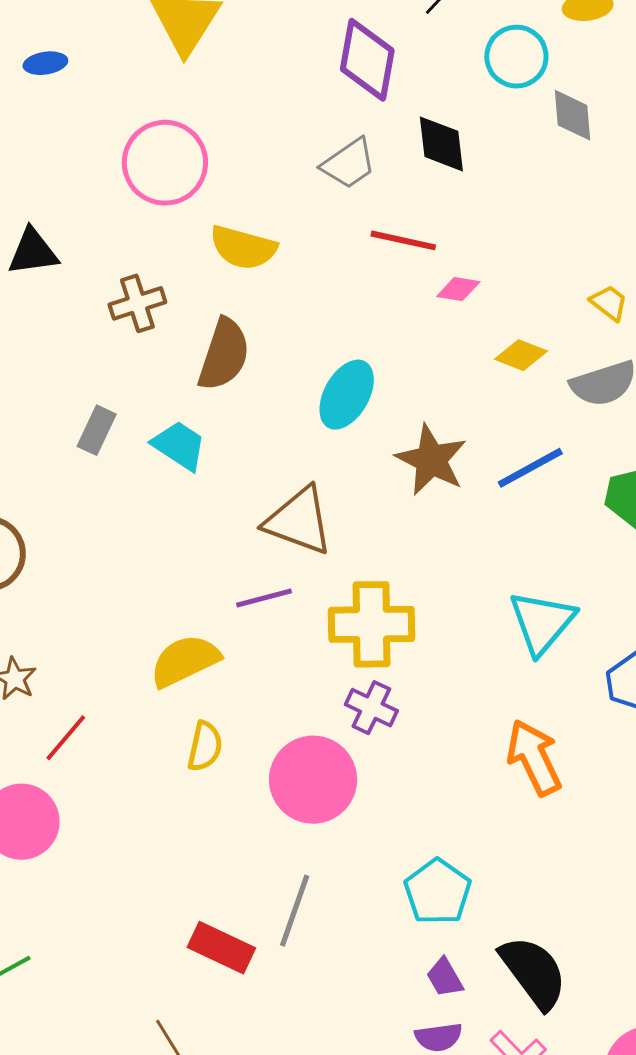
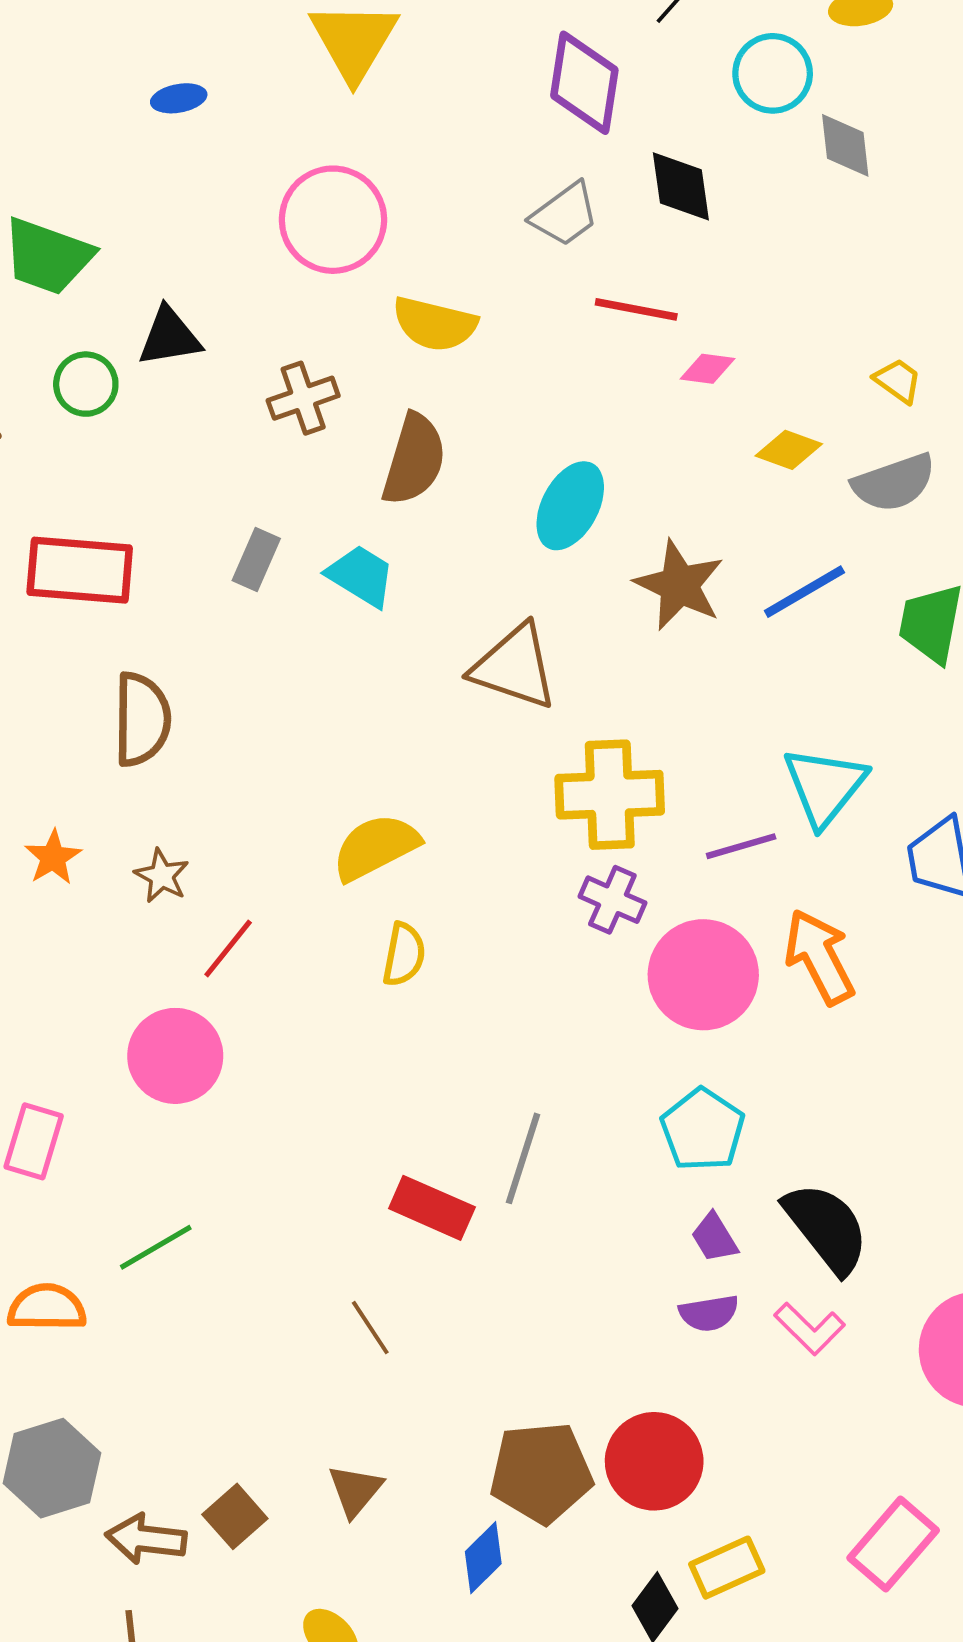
purple line: (264, 598) -> (741, 846), moved
pink circle: (313, 780) -> (703, 975), moved

